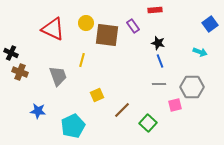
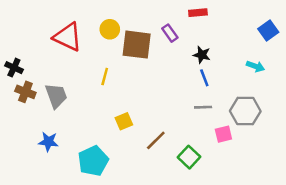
gray trapezoid: (58, 76) -> (56, 96), moved

